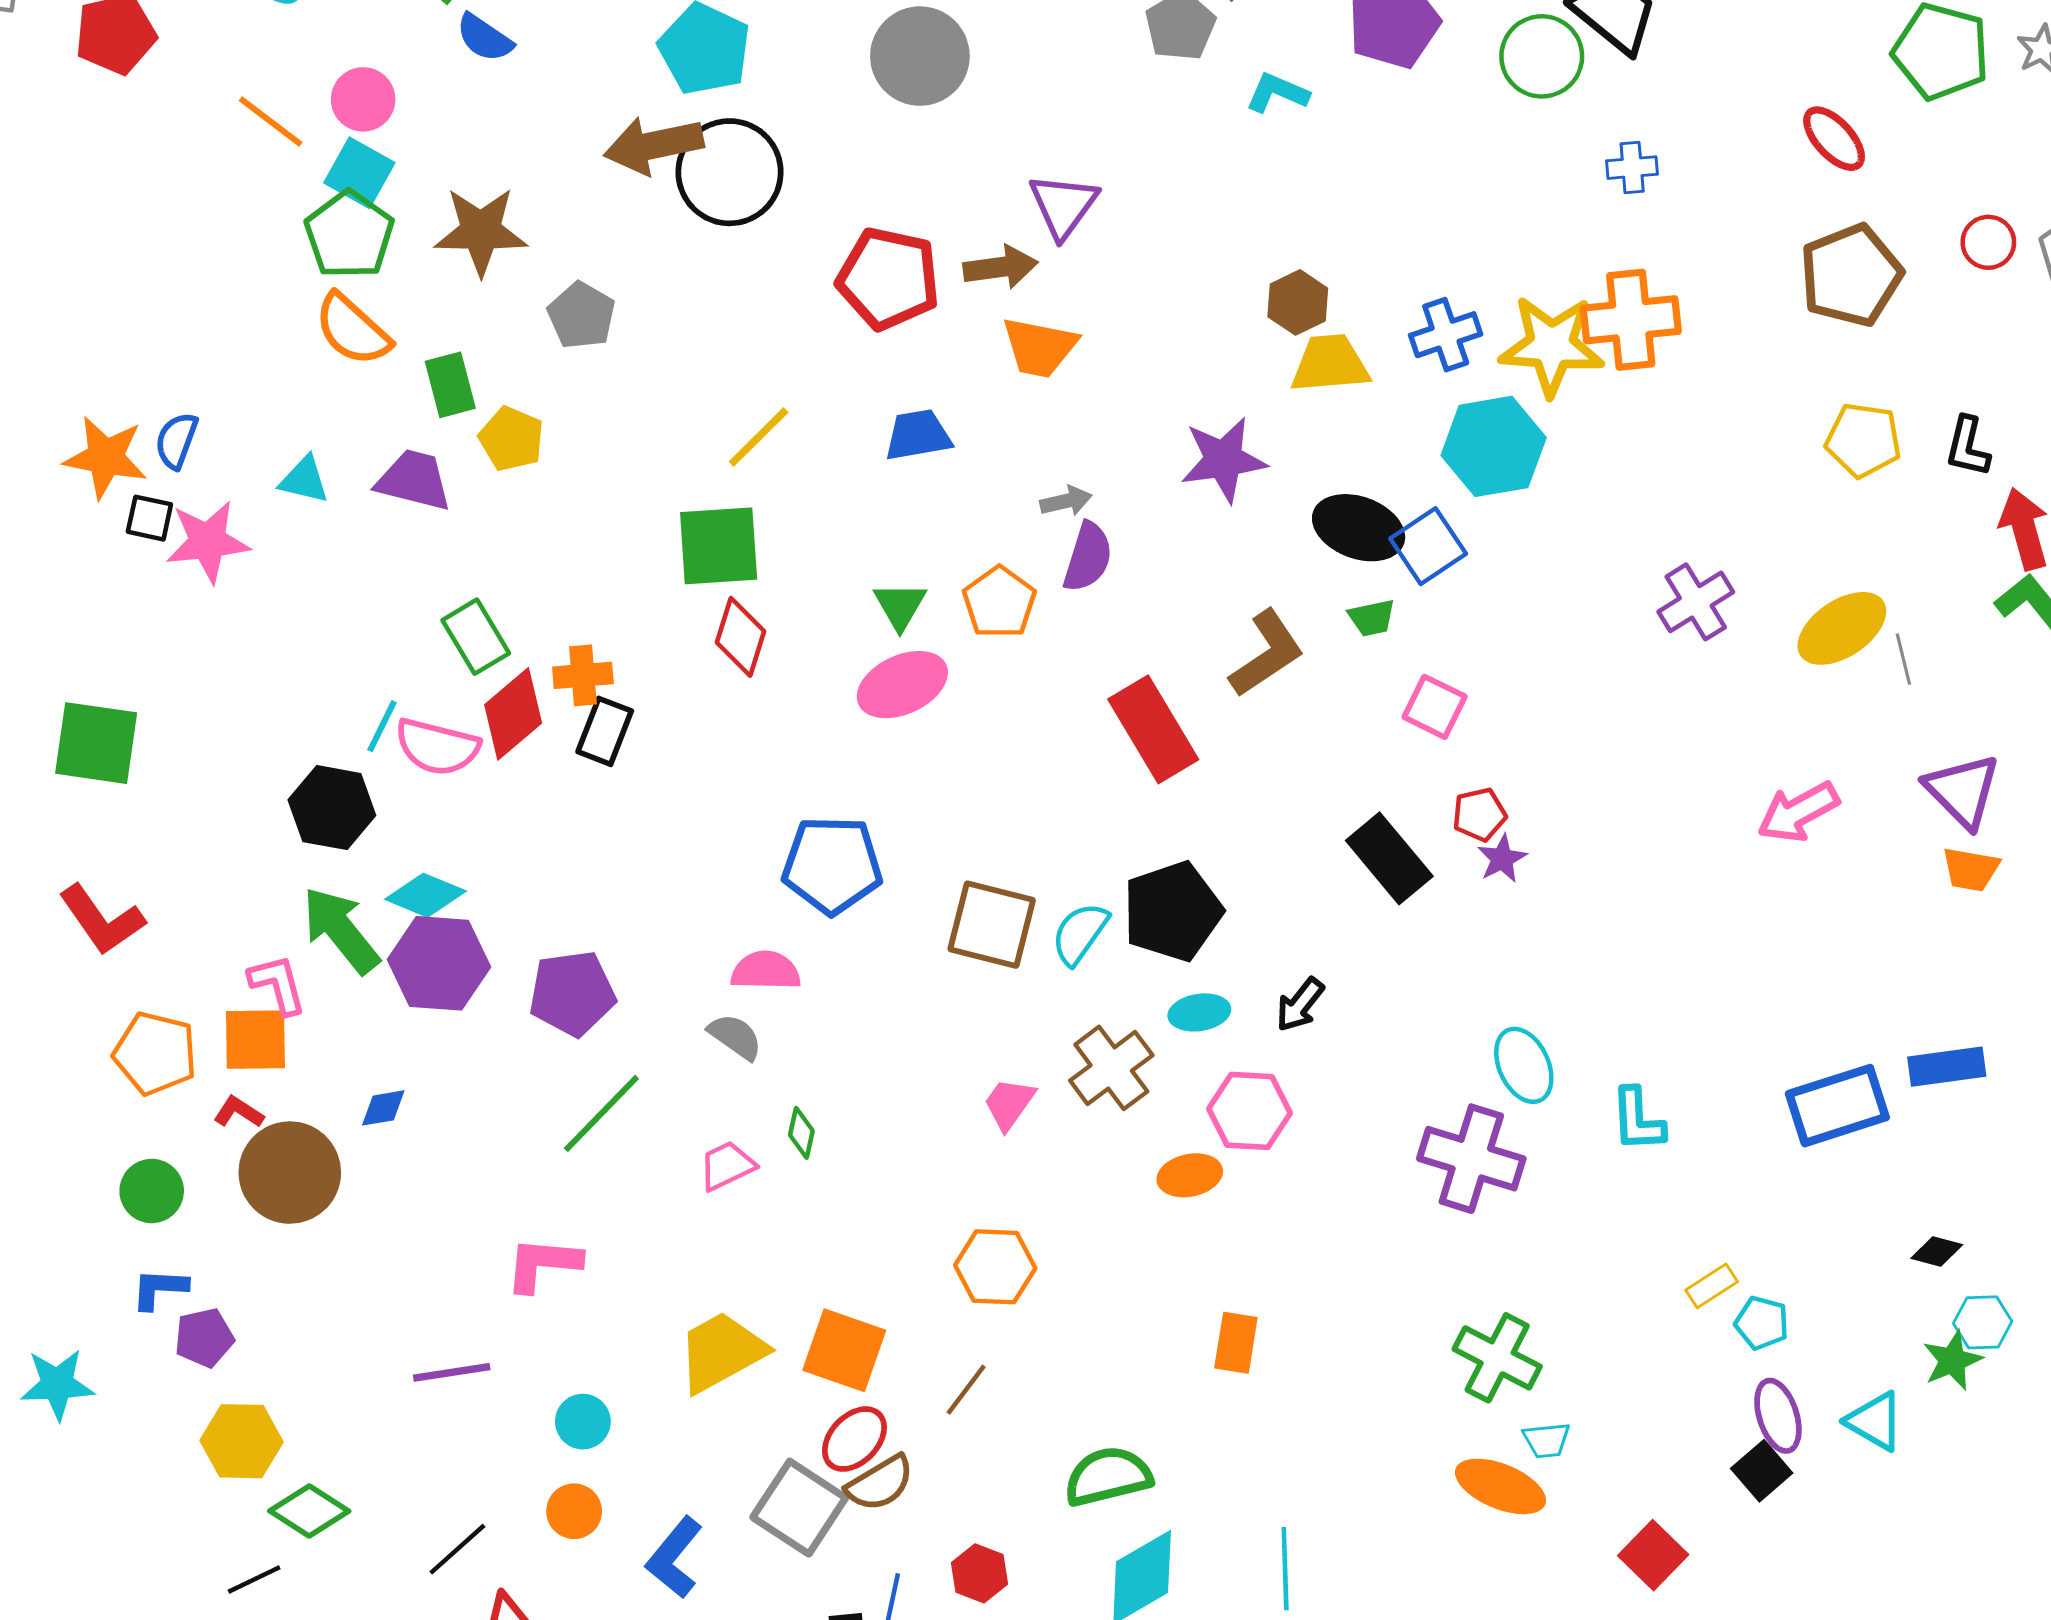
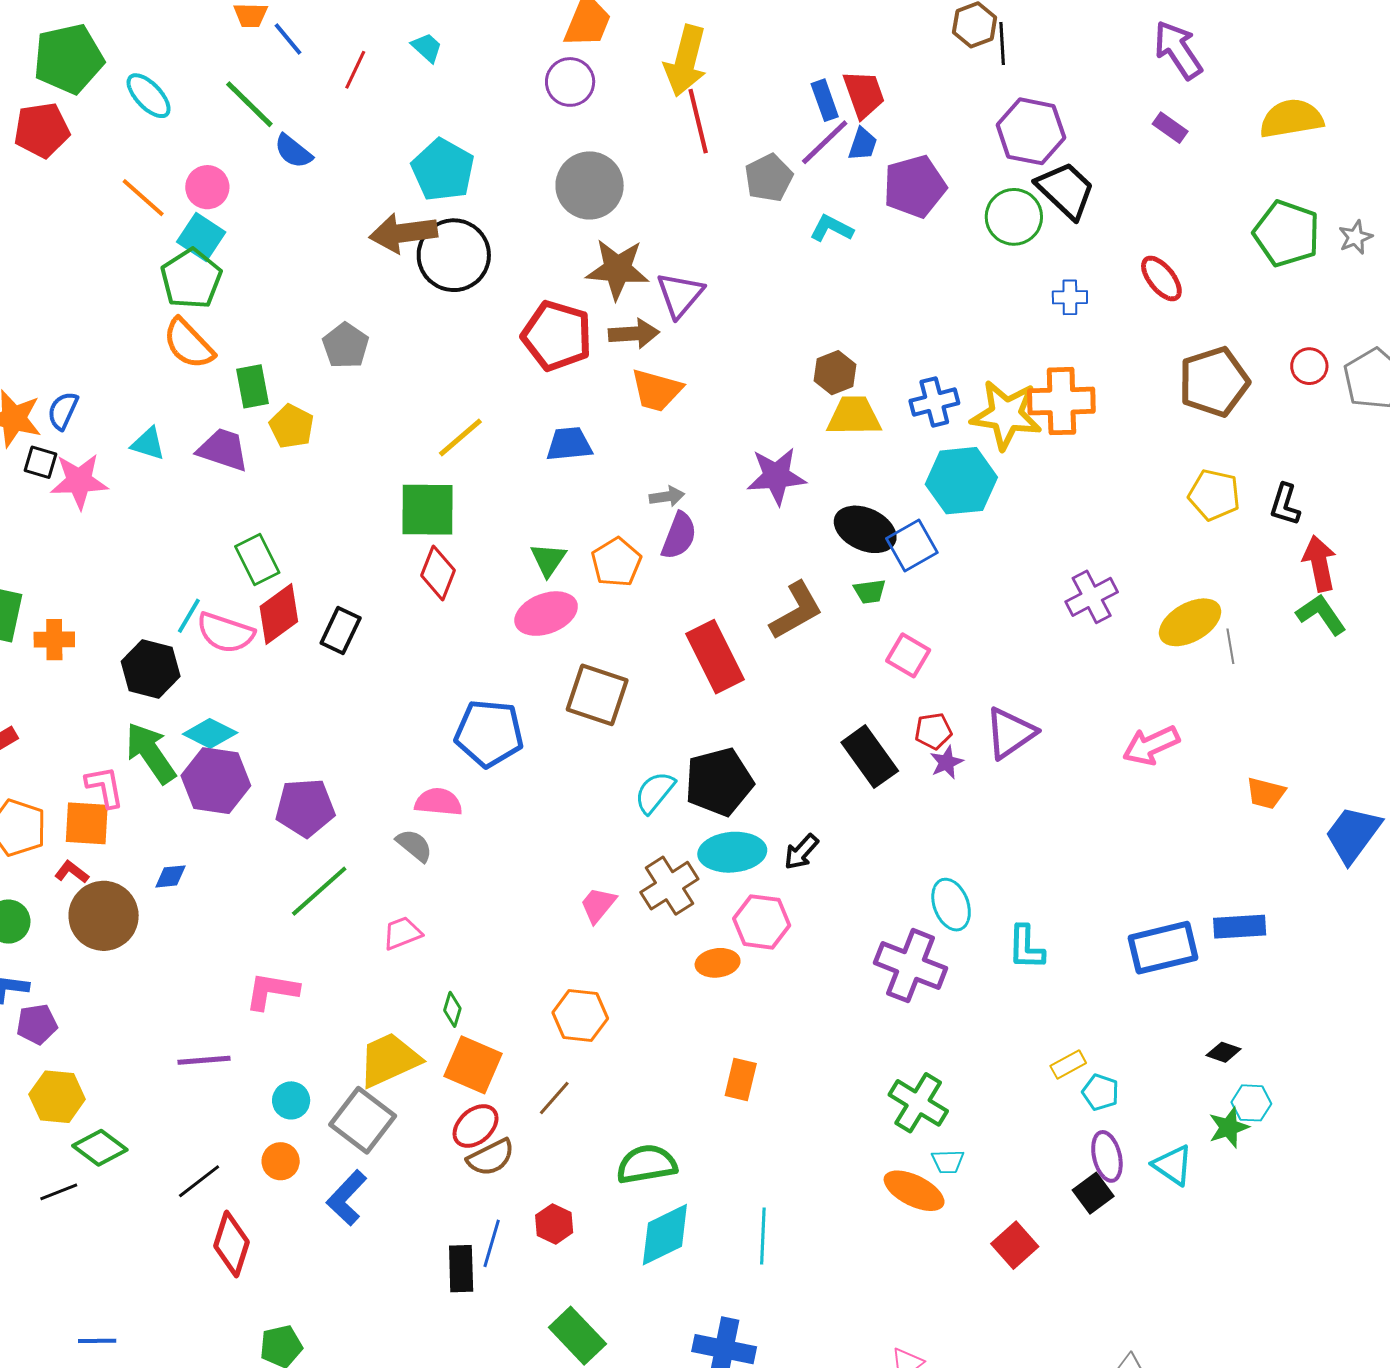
red ellipse: (1834, 139) -> (1161, 278), moved
brown star: (481, 231) -> (617, 269), moved
orange cross: (583, 675) -> (54, 640), moved
purple triangle: (1962, 791) -> (1010, 733), moved, turned 36
brown square: (992, 925) -> (597, 695), moved
cyan ellipse: (1199, 1012) -> (732, 852), size x1.6
green diamond: (801, 1133) -> (452, 1009), moved
gray square: (799, 1508) -> (363, 1120), moved

